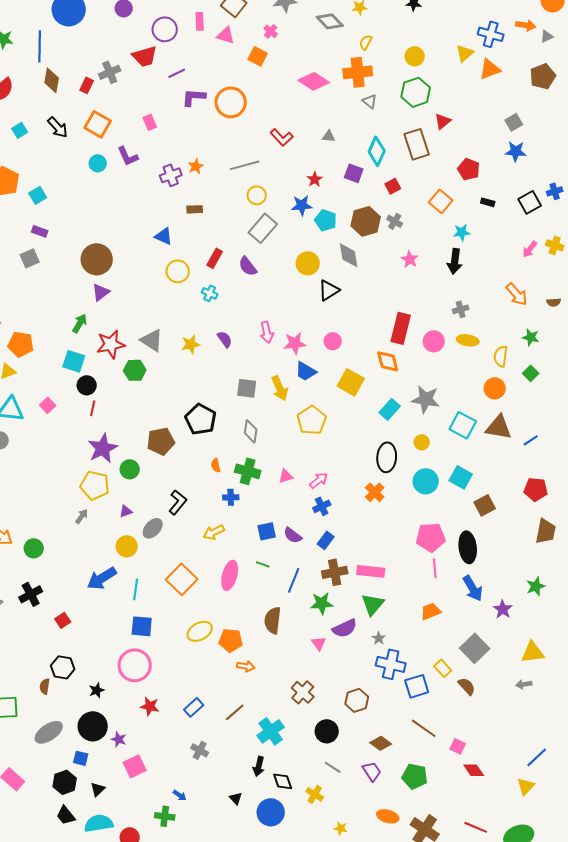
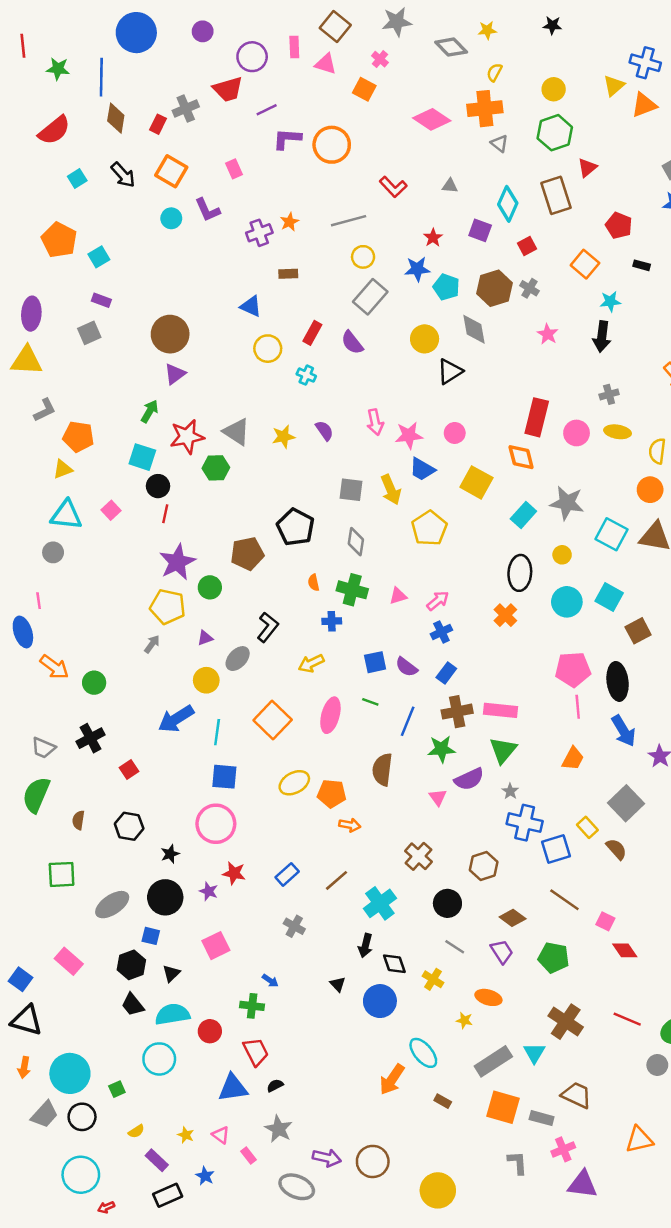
orange trapezoid: (431, 611) -> (573, 759), turned 140
brown semicircle: (45, 686) -> (78, 820), moved
purple star: (119, 739) -> (209, 891), moved
orange ellipse: (388, 816) -> (488, 997), moved

